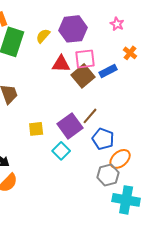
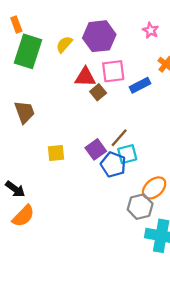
brown square: (83, 76) -> (98, 92), moved, size x0.6
purple square: (70, 126) -> (96, 149), size x0.7
blue pentagon: (103, 139) -> (113, 165), moved
cyan square: (61, 151) -> (127, 154), moved, turned 30

